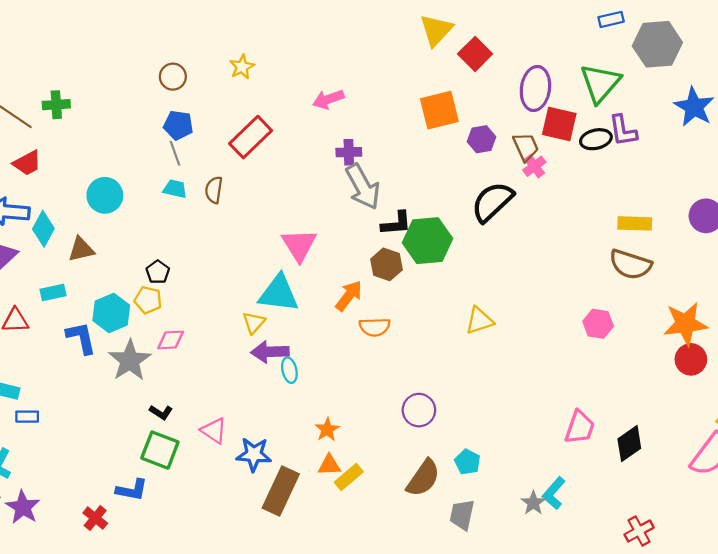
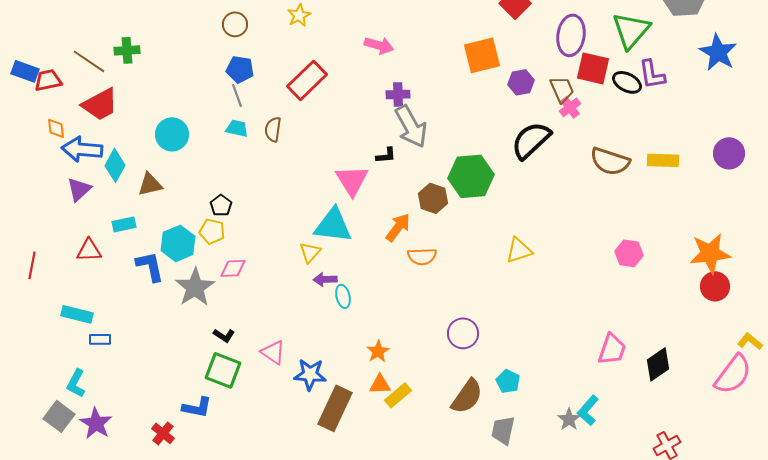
pink arrow: (328, 99) -> (379, 45), turned -144
black ellipse: (596, 139) -> (627, 82), turned 40
red trapezoid: (27, 163) -> (100, 104), size x1.4
black L-shape: (396, 223) -> (386, 155), moved, size x0.7
brown semicircle: (630, 264) -> (610, 161), moved
purple arrow: (270, 352) -> (325, 279), size x0.7

